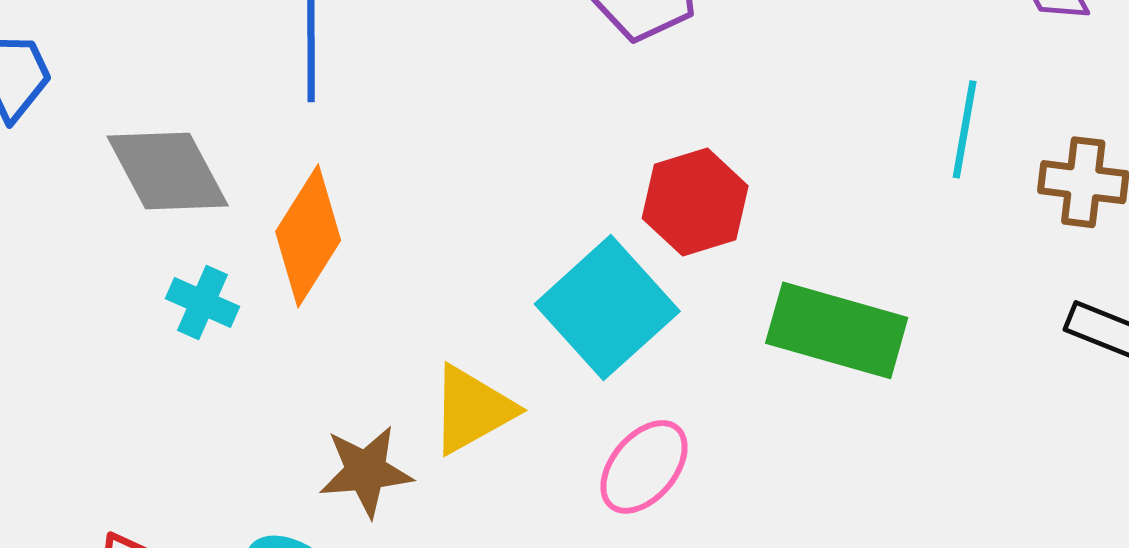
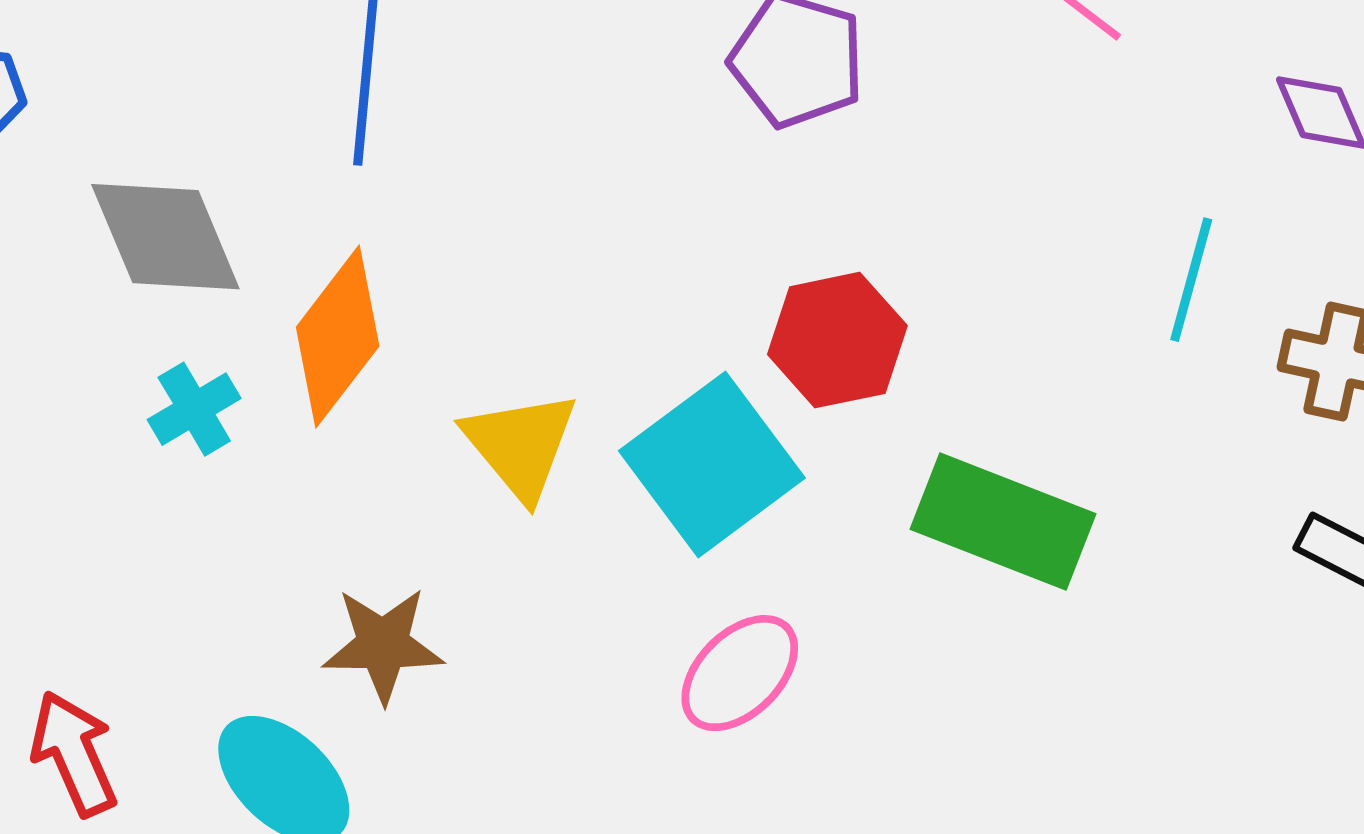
cyan cross: (202, 302) -> (194, 409), turned 30
yellow triangle: (472, 410) -> (520, 445), moved, turned -46

